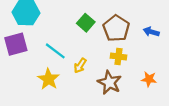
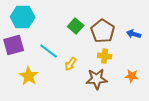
yellow star: (49, 79) -> (29, 76), moved
brown star: (109, 82) -> (97, 79), turned -30

